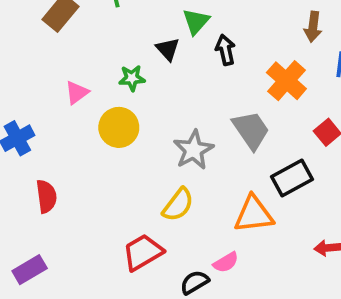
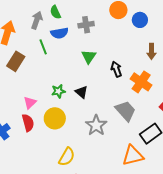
black triangle: (168, 49) -> (81, 92), moved
black arrow: (225, 50) -> (116, 69), moved
red semicircle: (46, 196) -> (28, 123), moved
yellow semicircle: (178, 205) -> (67, 157), moved

